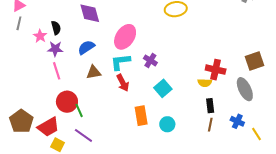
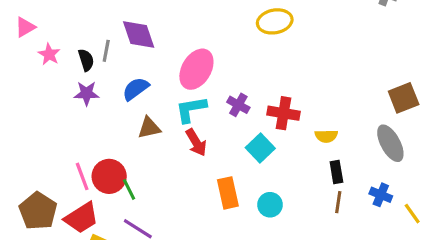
gray line: (19, 23) -> (106, 51), moved
pink star: (40, 36) -> (49, 54), moved
red cross: (216, 70) -> (284, 113), moved
pink line: (57, 71) -> (82, 176), moved

